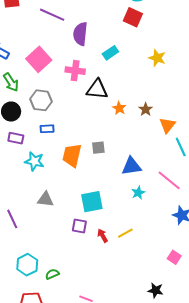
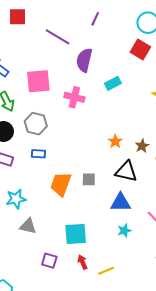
pink square: (39, 59) -> (38, 81), turned 30
black triangle: (97, 89) -> (126, 172), moved
cyan star: (34, 161) -> (16, 199), moved, turned -30
purple square: (79, 226) -> (49, 261), moved
red arrow: (103, 236) -> (82, 262), moved

